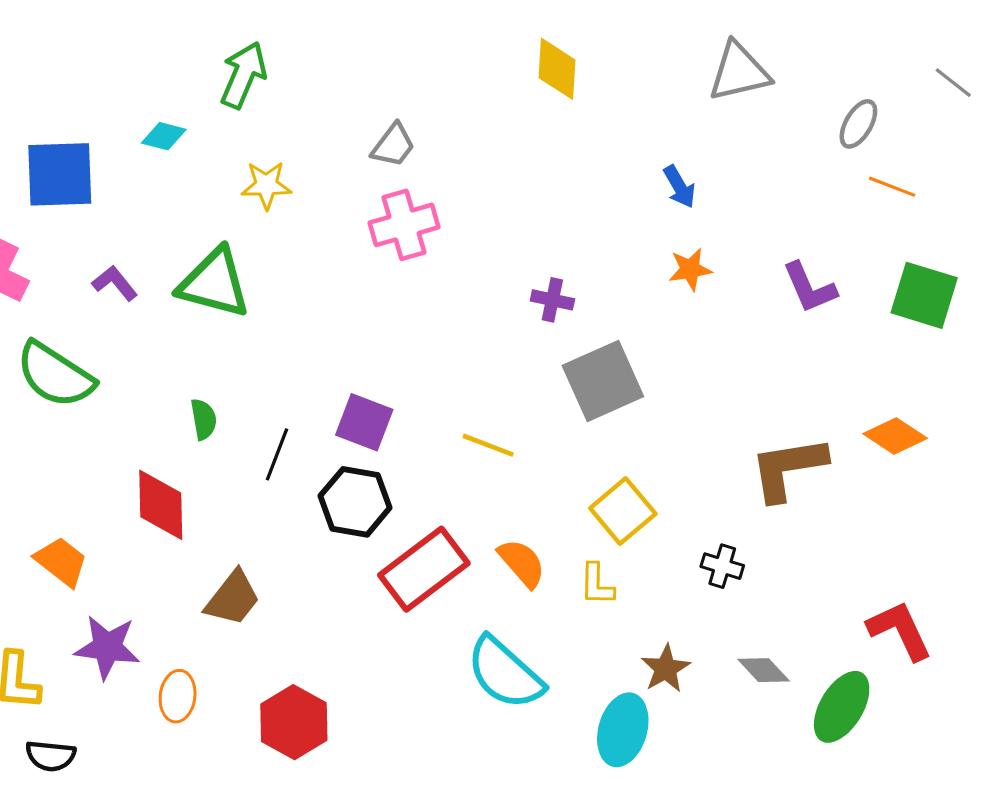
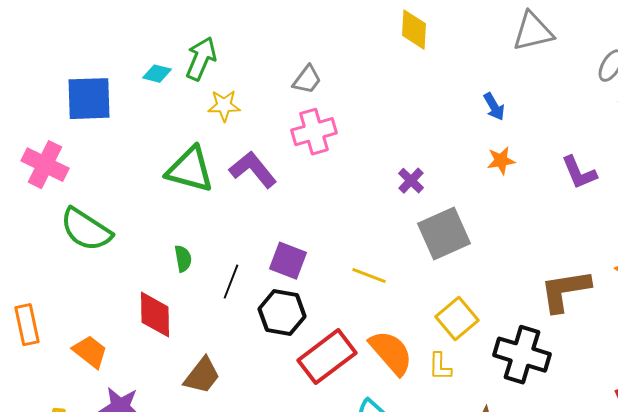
green arrow: (243, 75) -> (201, 59), moved
purple L-shape: (115, 283) -> (253, 170), moved, size x1.6
purple cross: (552, 300) -> (411, 181), turned 32
orange semicircle: (522, 563) -> (391, 353), size x1.4
black cross: (722, 566) -> (522, 355), size x2.0

